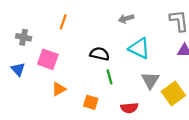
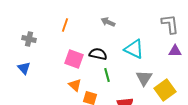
gray arrow: (126, 19) -> (108, 22), moved, turned 40
pink square: (48, 59) -> (74, 59), moved
orange triangle: (59, 89) -> (75, 85), moved, turned -48

